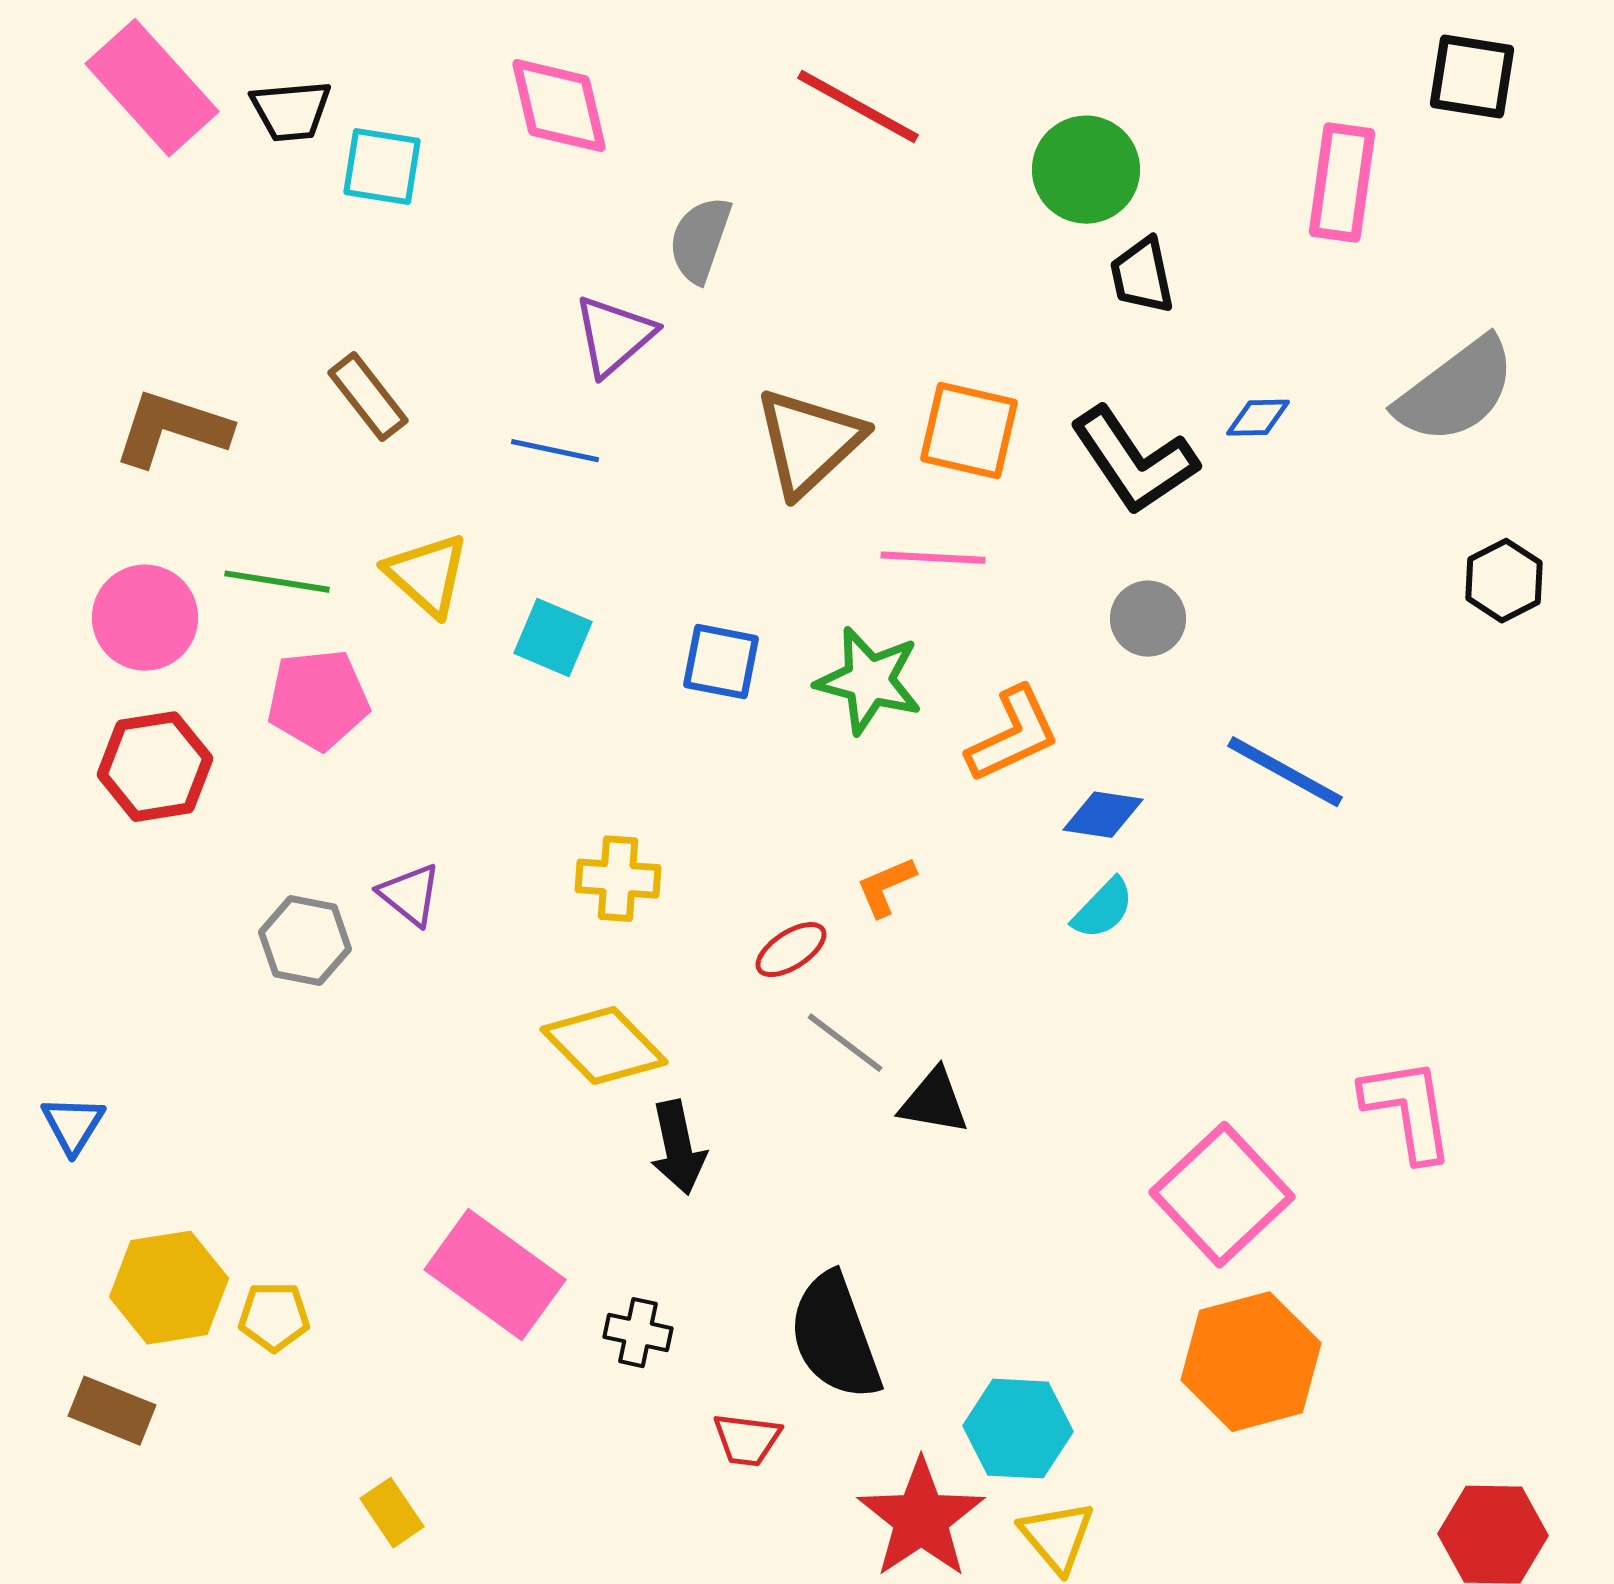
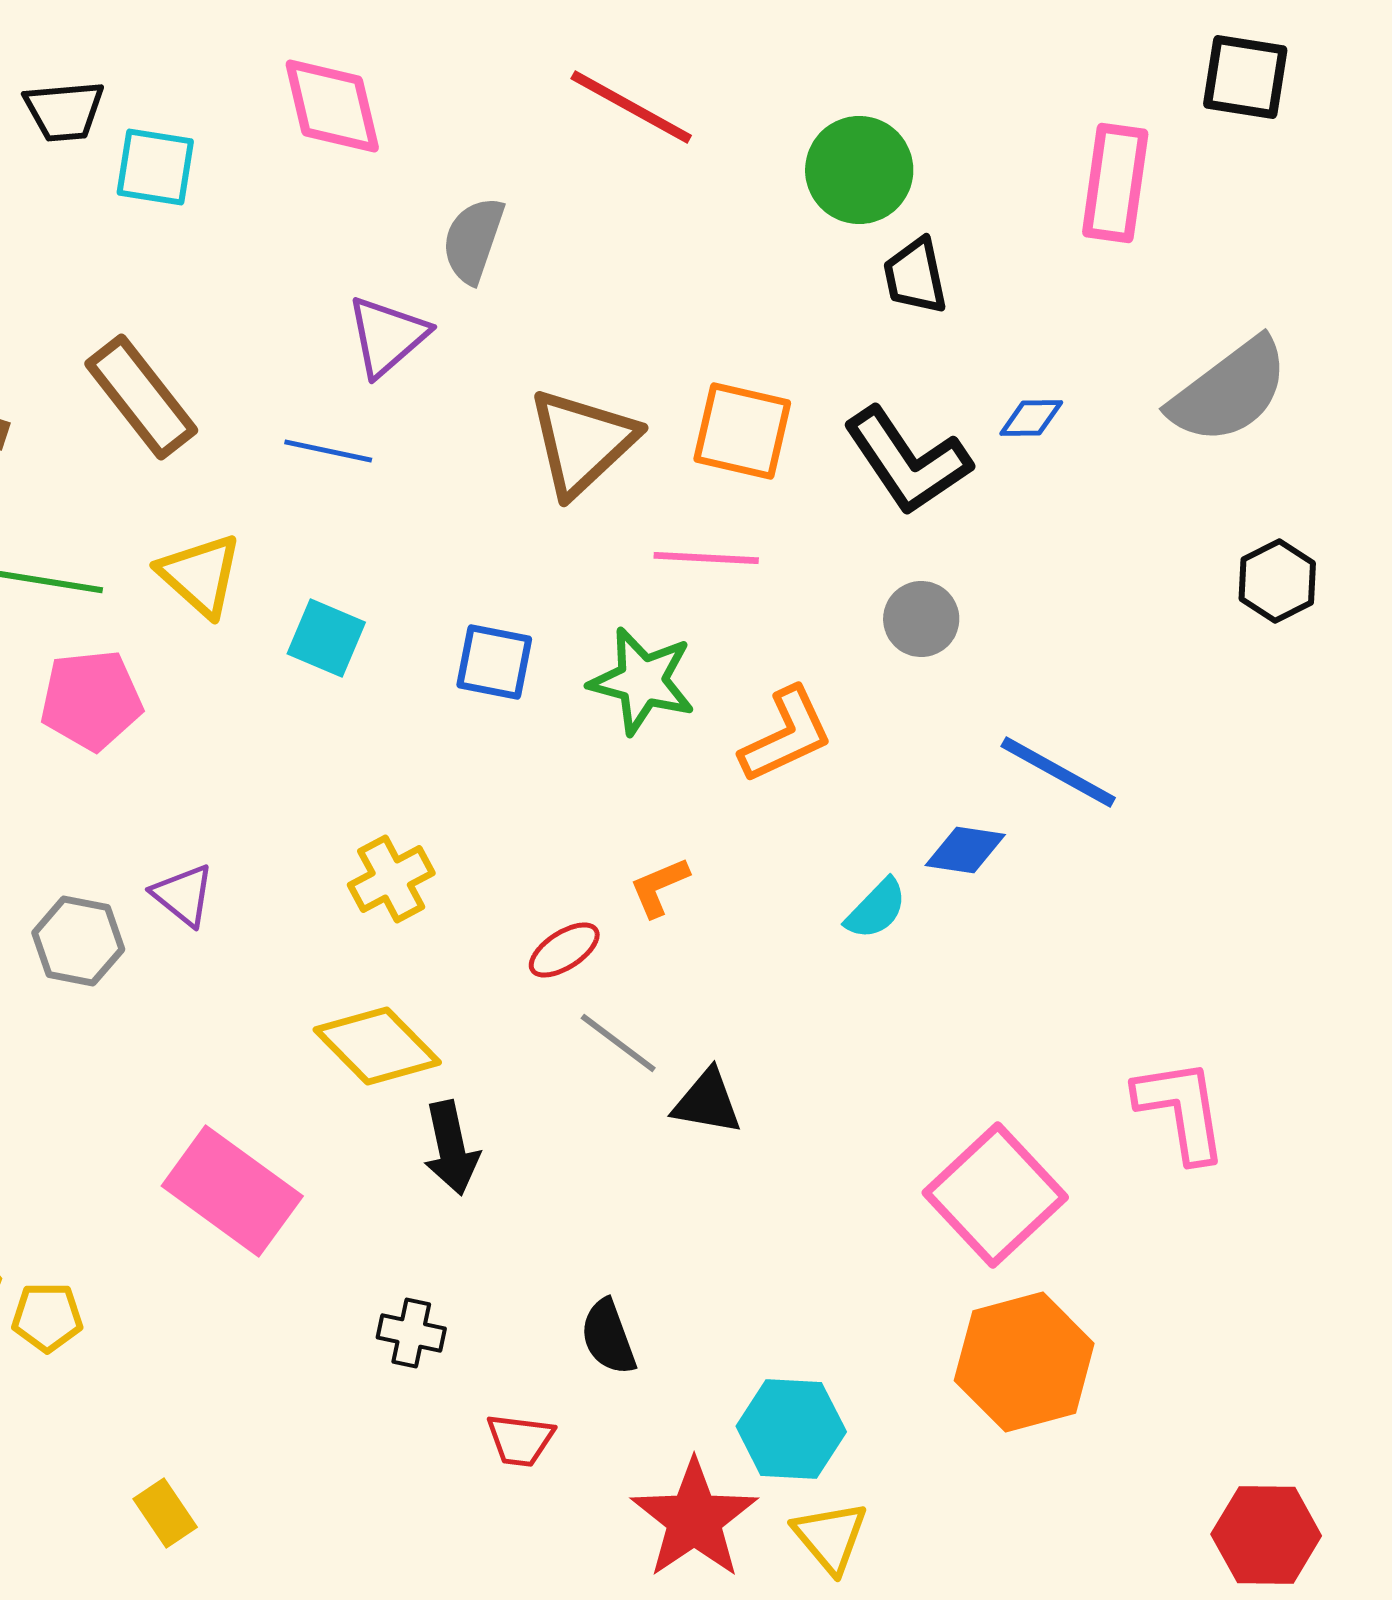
brown rectangle: (368, 397) -> (141, 397), size x1.4
blue diamond: (1103, 815) -> (965, 850), moved
yellow cross: (618, 879) -> (391, 879), turned -32
pink rectangle: (495, 1275) -> (232, 1191), moved
black semicircle: (835, 1337) -> (608, 1337), size x0.6

